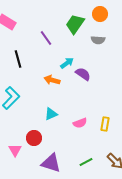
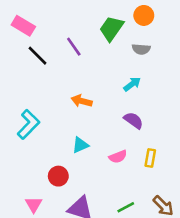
black line: (18, 59) -> (38, 56), moved, turned -30
cyan arrow: (67, 63) -> (132, 84), moved
purple semicircle: (83, 74) -> (133, 120), moved
pink triangle: (15, 150) -> (34, 205), moved

